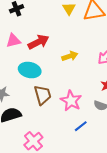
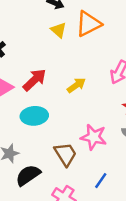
brown trapezoid: (43, 95) -> (65, 154), moved
blue line: (81, 126) -> (101, 181), moved

